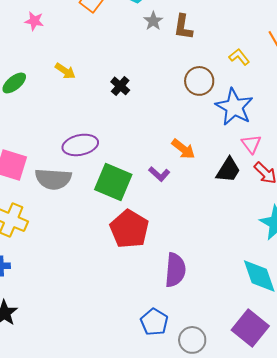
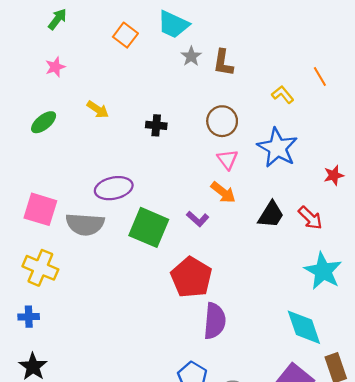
pink star: (34, 21) -> (55, 67), moved, turned -30
brown circle: (199, 81) -> (222, 121), moved
black cross: (120, 86) -> (156, 125), turned -36
pink triangle: (251, 144) -> (227, 159), moved
red pentagon: (129, 229) -> (191, 277), moved

